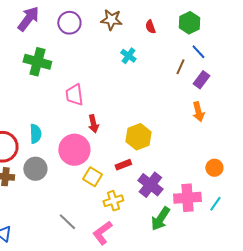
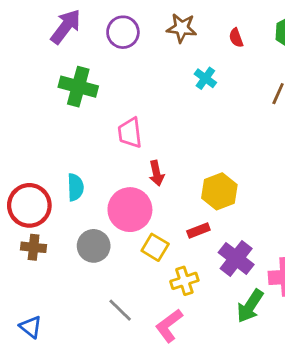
gray circle: (35, 169) -> (94, 246), moved

